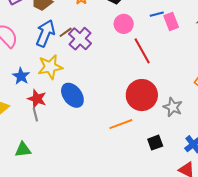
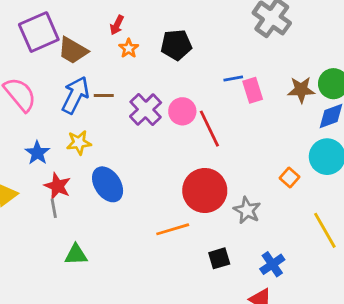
pink circle: (124, 24) -> (182, 111), moved
brown line: (66, 32) -> (104, 95), turned 32
purple cross: (80, 39) -> (146, 110), moved
yellow star: (50, 67) -> (79, 143), size x0.7
green triangle: (23, 150) -> (76, 255), moved

